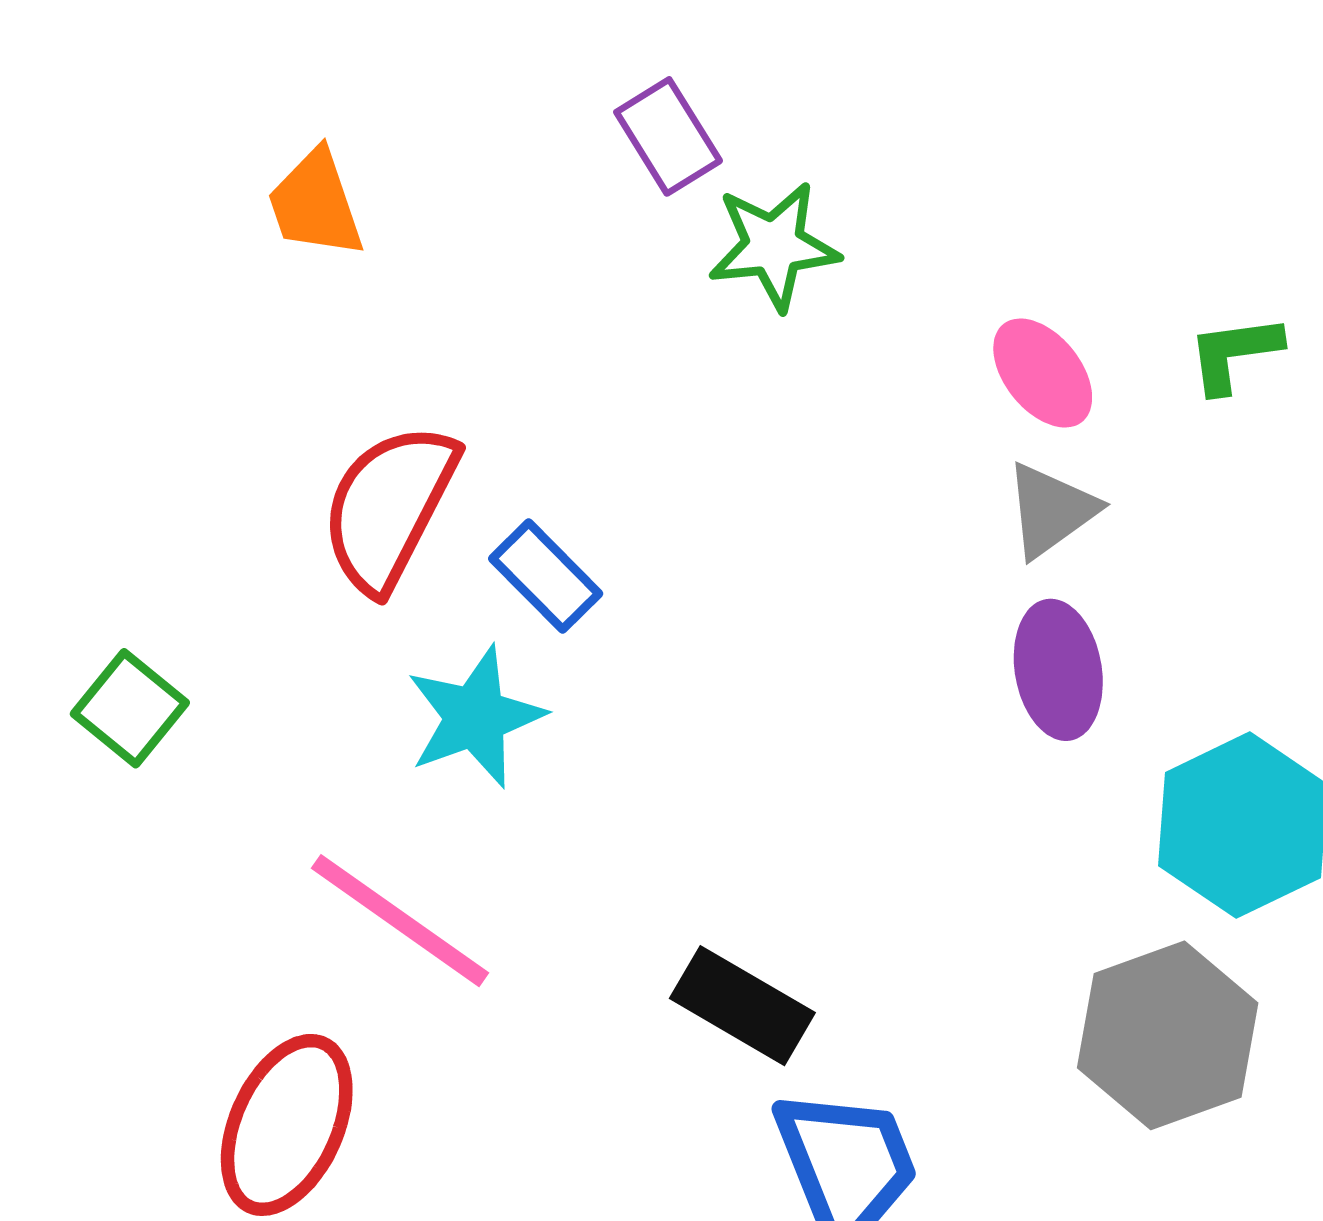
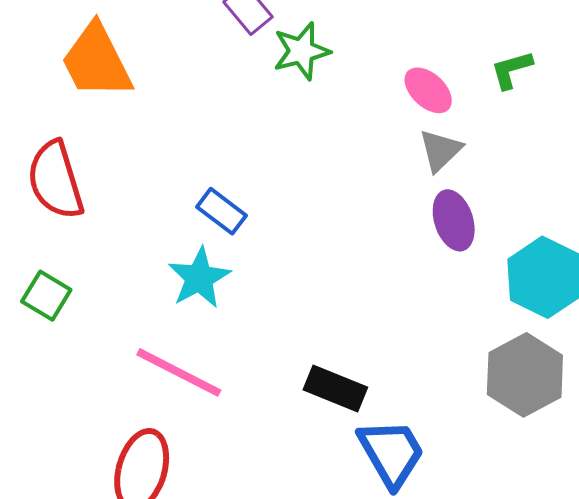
orange trapezoid: (315, 204) -> (96, 61), size x1.6
red semicircle: (389, 507) -> (55, 180), moved, turned -36

